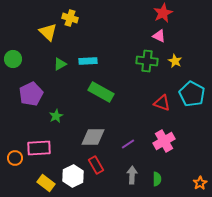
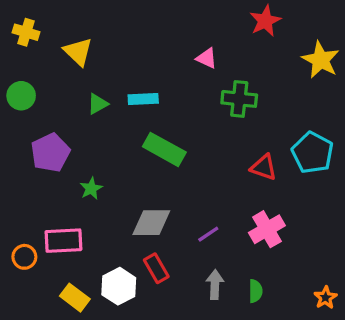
yellow cross: (70, 18) -> (26, 32), moved
pink triangle: (159, 36) -> (207, 58), moved
yellow star: (175, 61) -> (321, 60), moved, size x1.6

